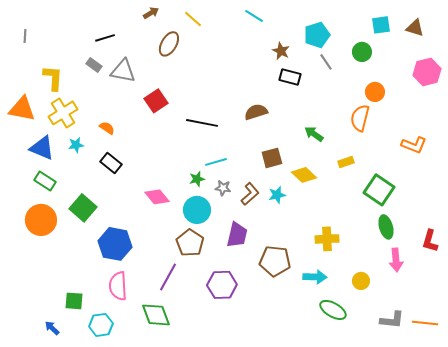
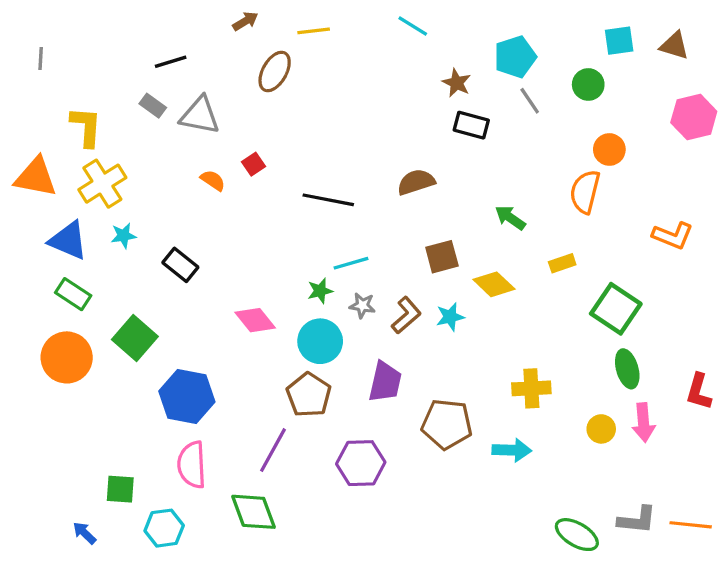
yellow line: (193, 19) -> (314, 31), turned -48
red square: (156, 101) -> (253, 164), size x0.6
orange semicircle: (107, 128) -> (213, 180), moved
yellow circle: (361, 281) -> (601, 429), moved
green ellipse: (333, 310) -> (577, 535), moved

